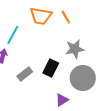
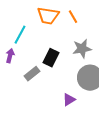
black rectangle: (51, 68) -> (51, 58), moved

